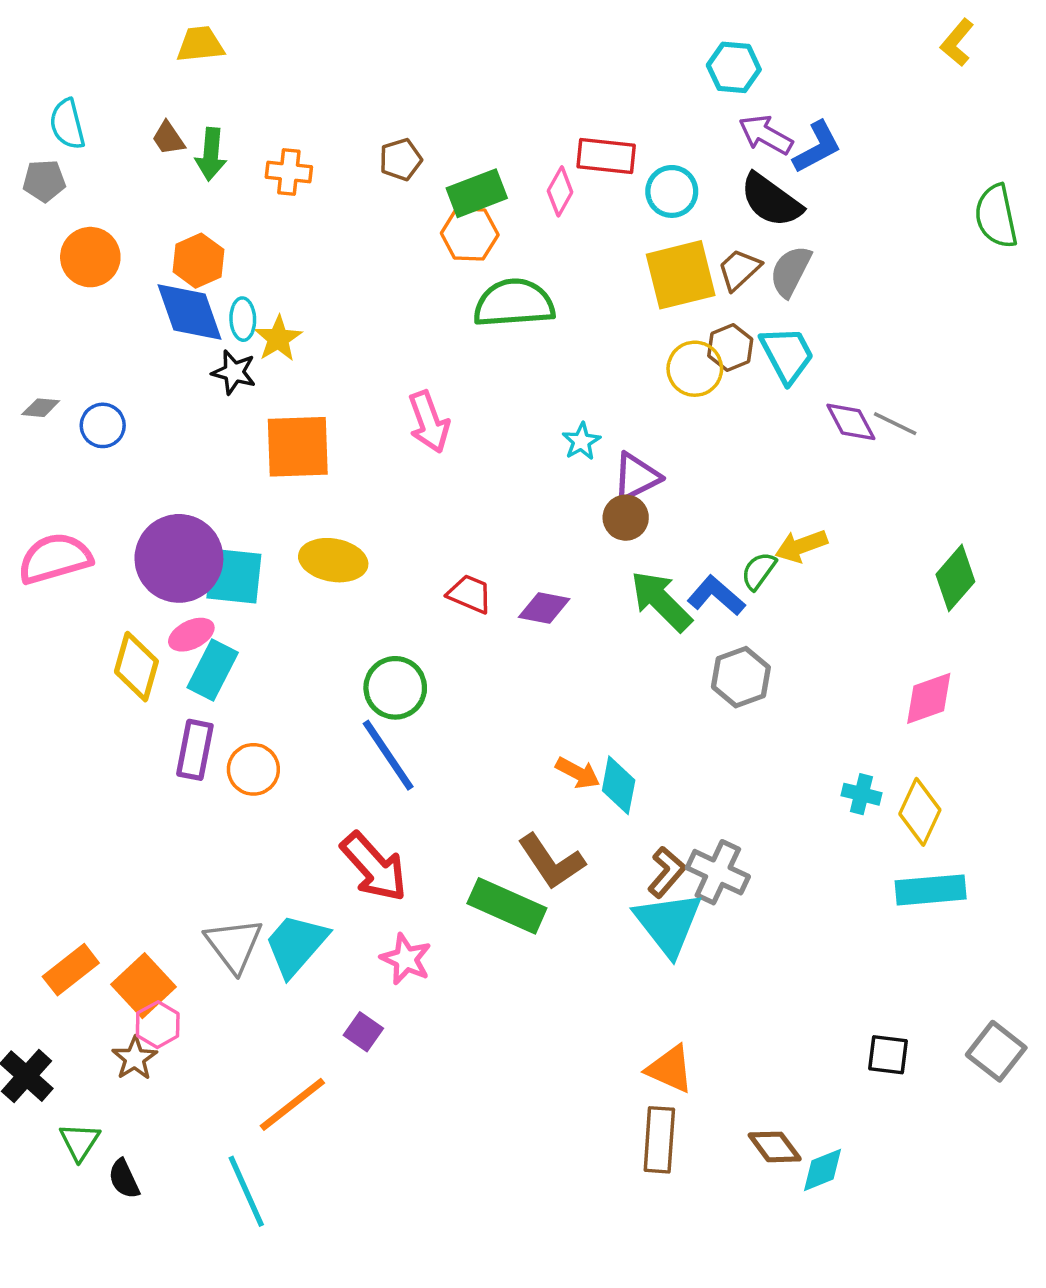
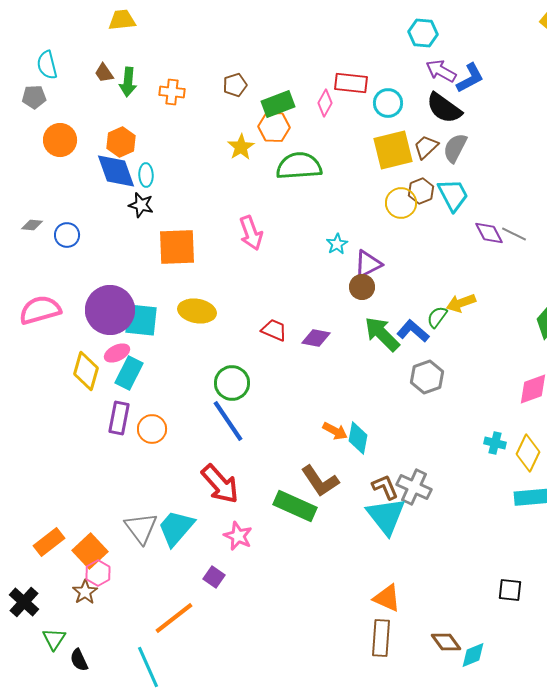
yellow star: (278, 339) -> (241, 147), moved
brown L-shape: (666, 872) -> (385, 487), turned -64

